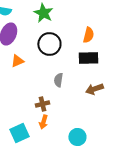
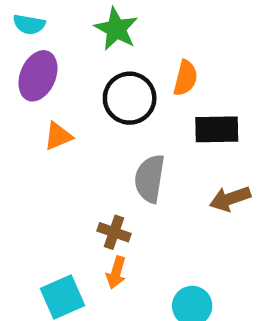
orange semicircle: (88, 35) -> (185, 78), moved
gray semicircle: (58, 80) -> (150, 179), size x1.5
brown cross: (42, 104) -> (114, 232), turned 32

